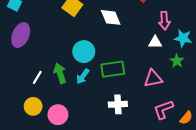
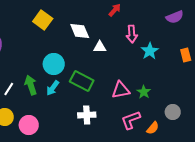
cyan star: (183, 38) -> (150, 51), turned 30
white triangle: (155, 42) -> (100, 47), moved
green star: (177, 61) -> (144, 92), moved
green rectangle: (113, 69) -> (82, 81), turned 35

